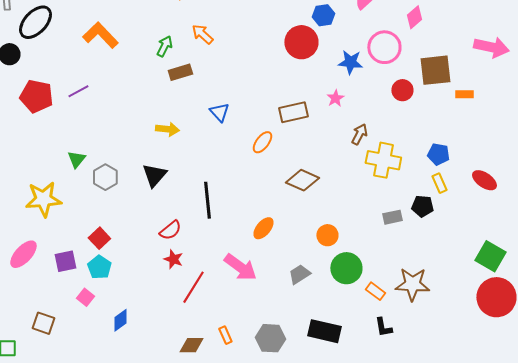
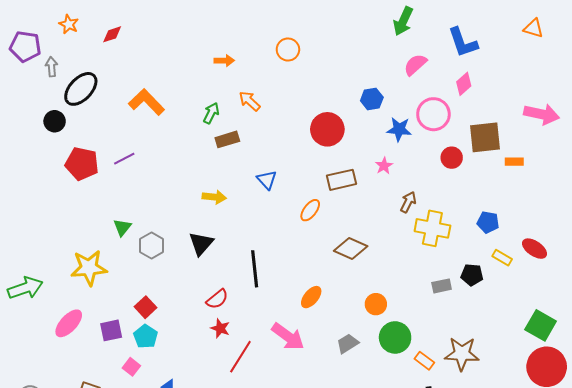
blue hexagon: (323, 15) -> (372, 99), moved
red circle: (301, 42) -> (327, 129), moved
yellow rectangle: (439, 183) -> (502, 258), moved, turned -36

